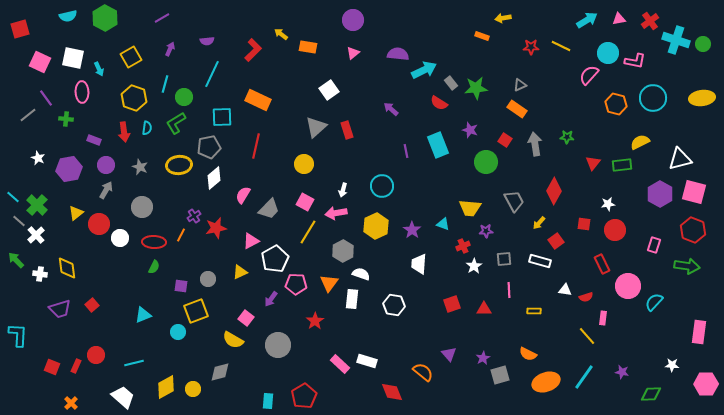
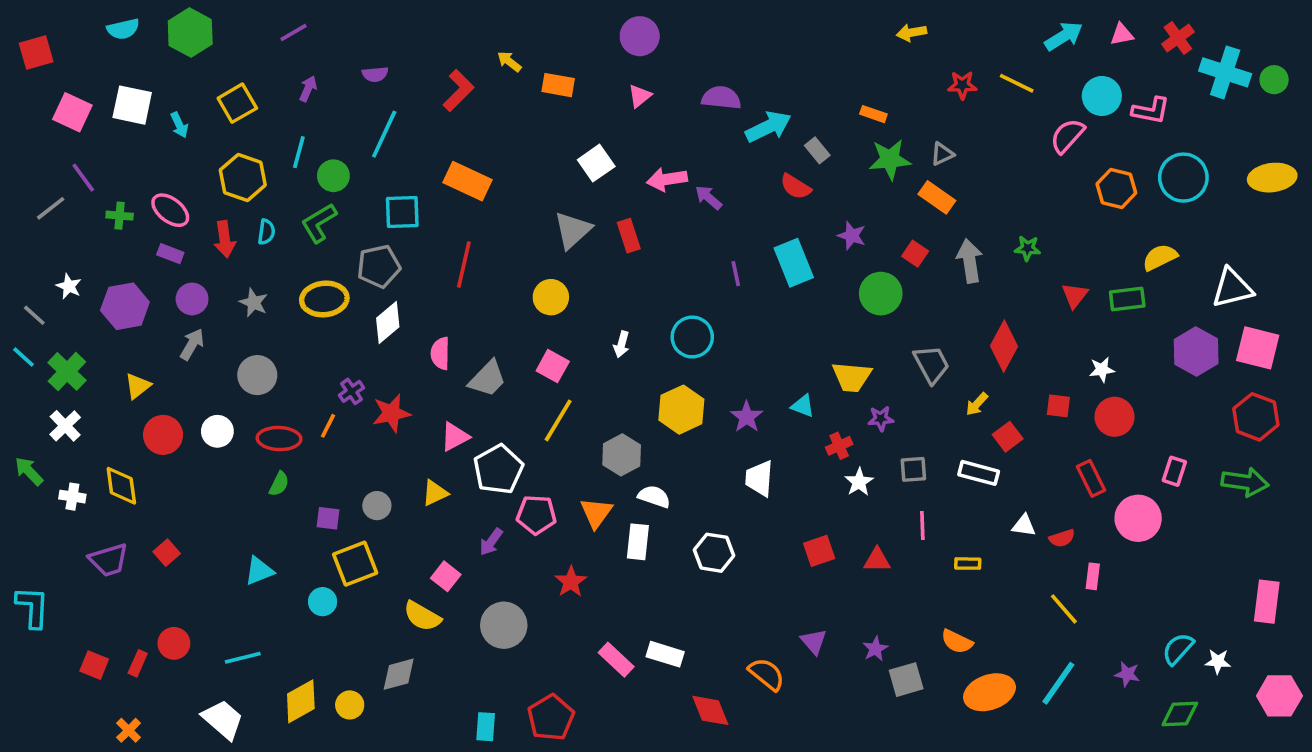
orange rectangle: (482, 36) -> (873, 114), moved
green star: (476, 88) -> (890, 159), moved
pink ellipse: (82, 92) -> (170, 210), moved, turned -50
pink semicircle: (243, 195) -> (440, 353), turned -30
pink arrow: (336, 213) -> (667, 179), moved
gray line: (19, 221) -> (34, 315), moved
red circle: (99, 224) -> (163, 435), moved
pink rectangle: (654, 245) -> (1174, 471), moved
cyan semicircle: (654, 302) -> (1178, 649), moved

